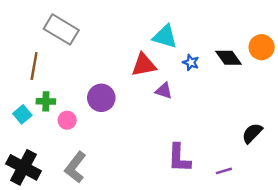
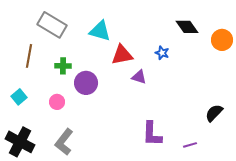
cyan triangle: (165, 37) -> (100, 31), moved
black diamond: (229, 58) -> (187, 27), moved
green cross: (46, 101) -> (63, 66), moved

